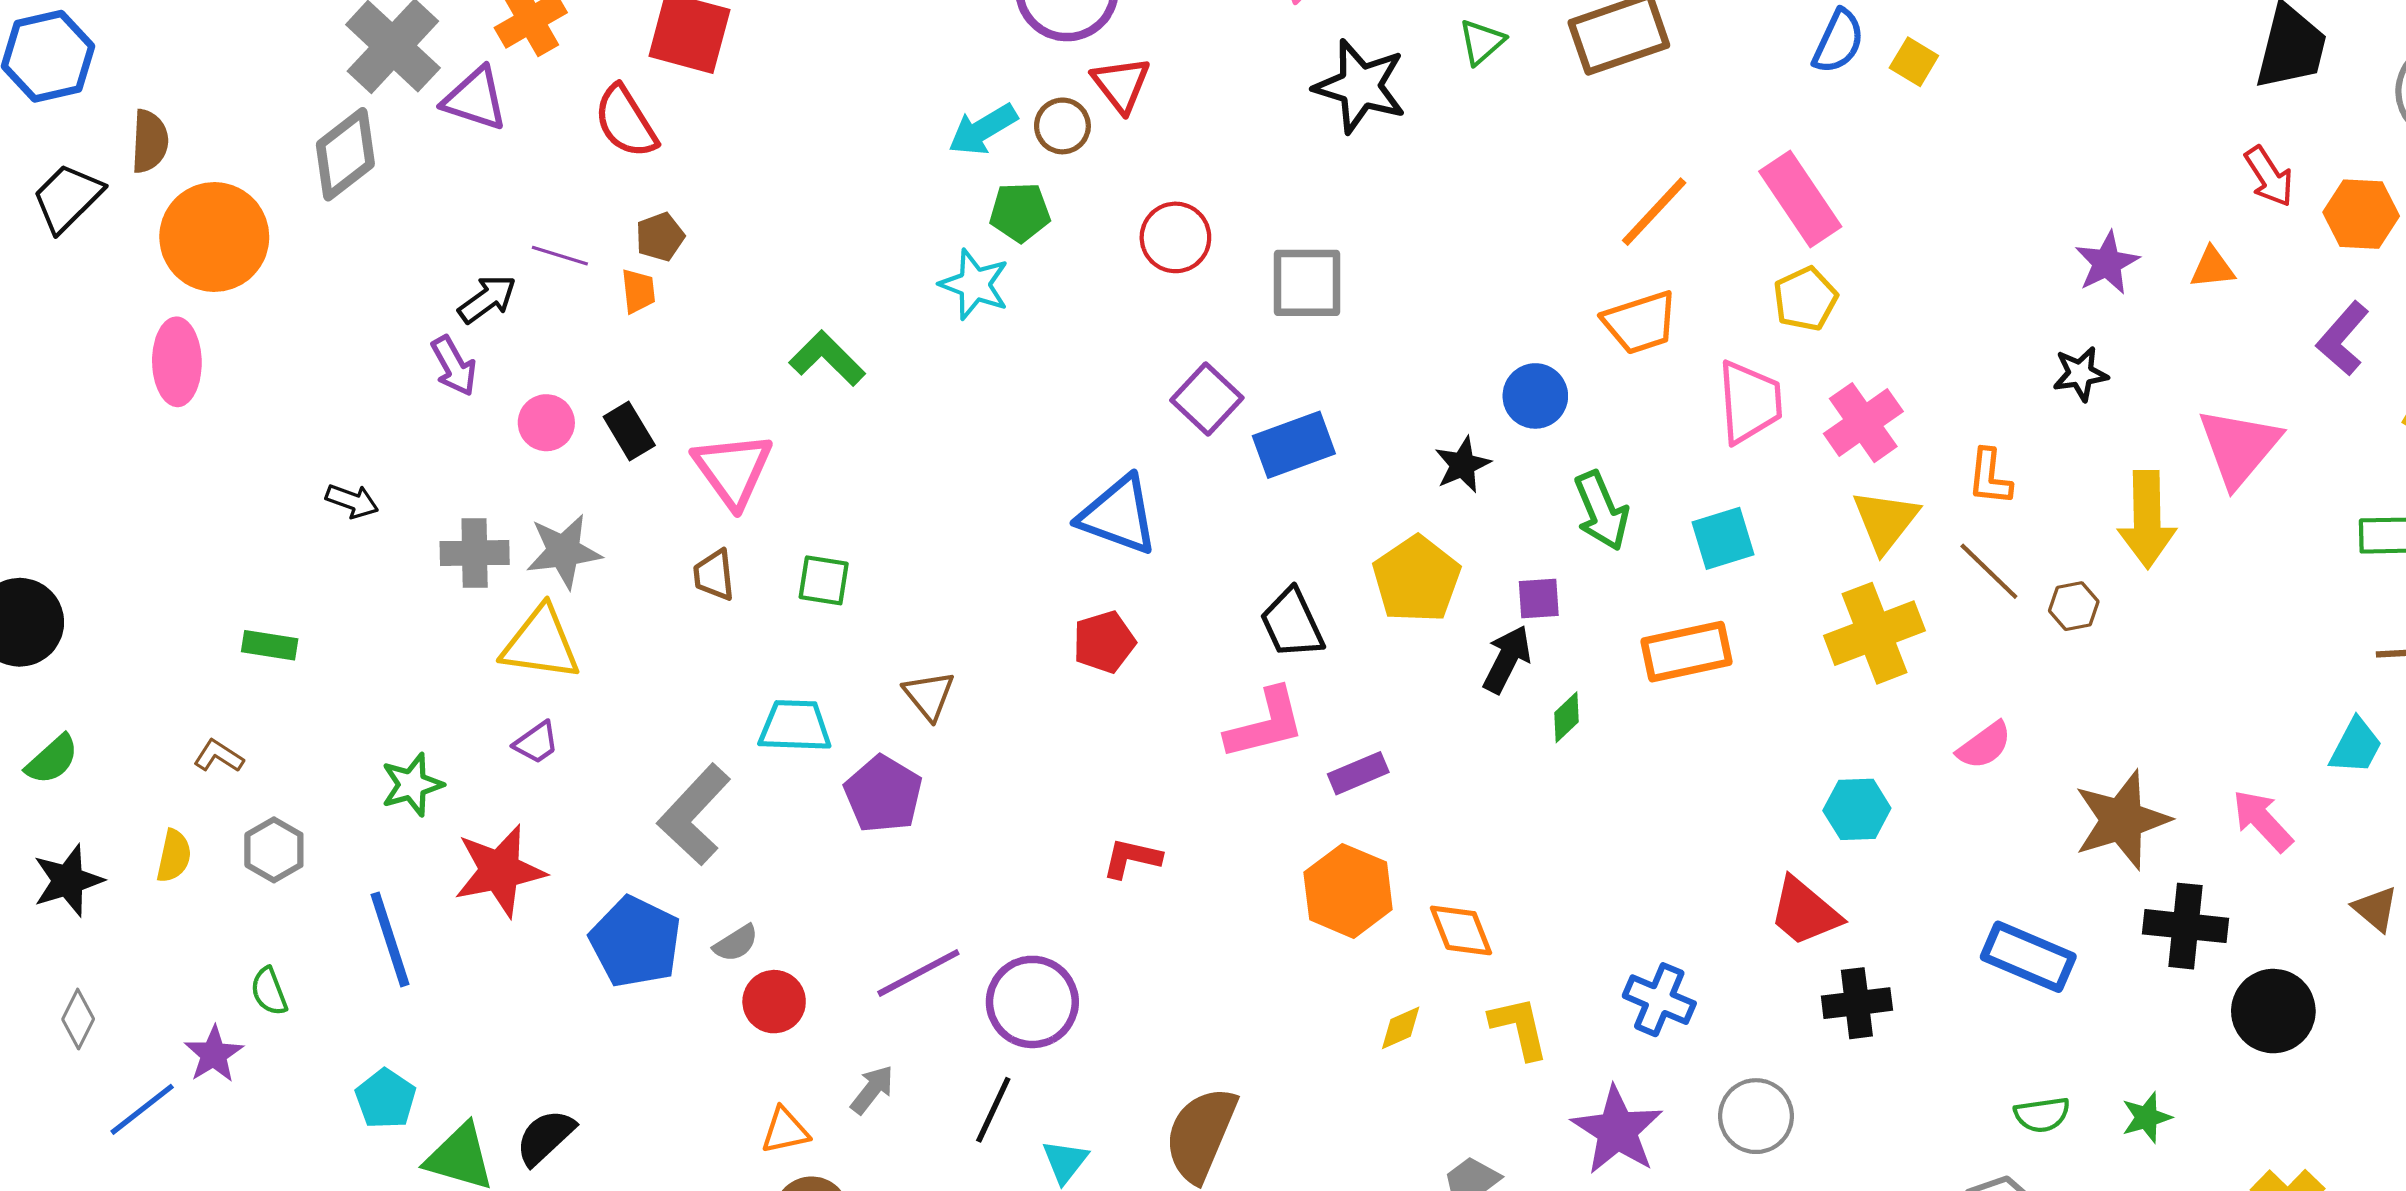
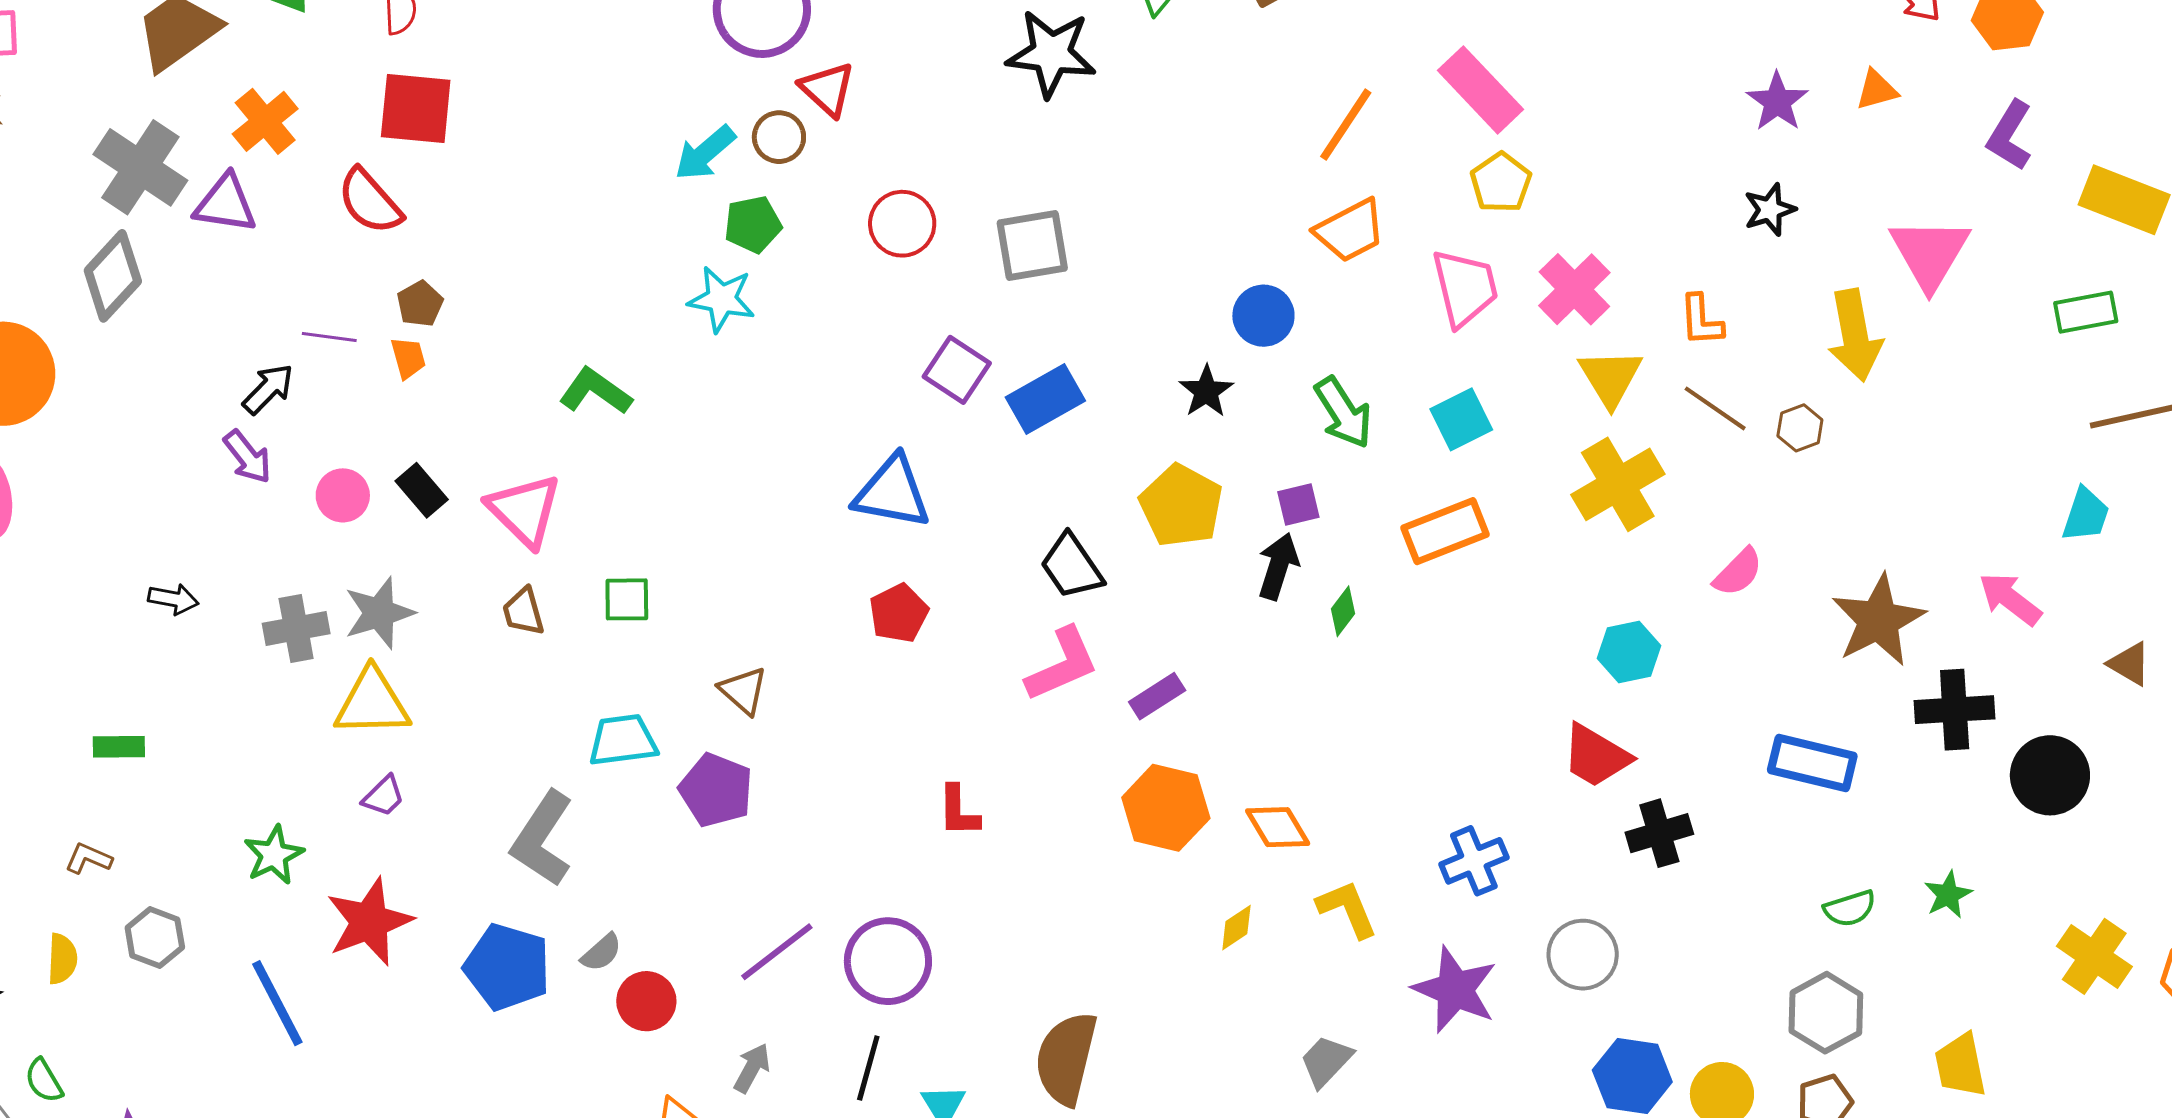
red L-shape: (1132, 858) -> (958, 811), turned -94
green semicircle: (269, 991) -> (44, 1081), moved
blue cross: (1659, 1000) -> (1474, 861), turned -36

